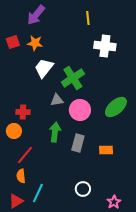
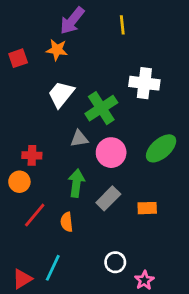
purple arrow: (36, 15) -> (72, 21), moved
orange star: (35, 43) -> (57, 50), moved
white cross: (105, 46) -> (144, 83), moved
gray rectangle: (78, 143) -> (108, 198), turned 30
orange semicircle: (21, 176) -> (67, 222), moved
pink star: (114, 202) -> (144, 280), moved

